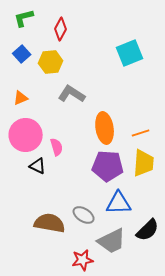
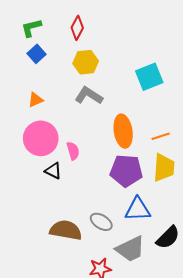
green L-shape: (24, 18) -> (31, 28), moved
cyan square: (130, 53) -> (149, 77), moved
yellow hexagon: (51, 62) -> (86, 62), moved

